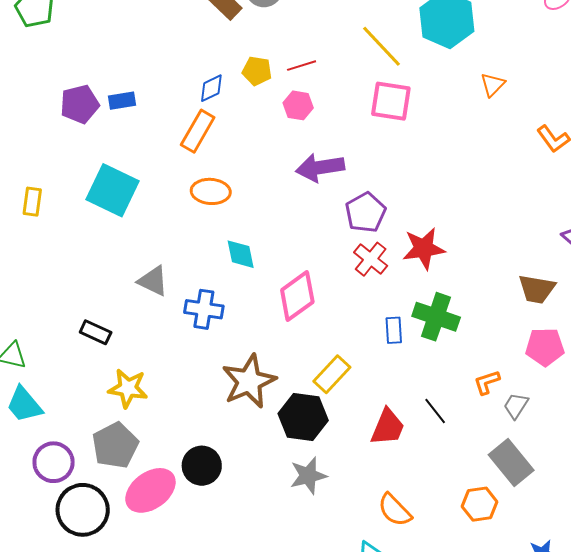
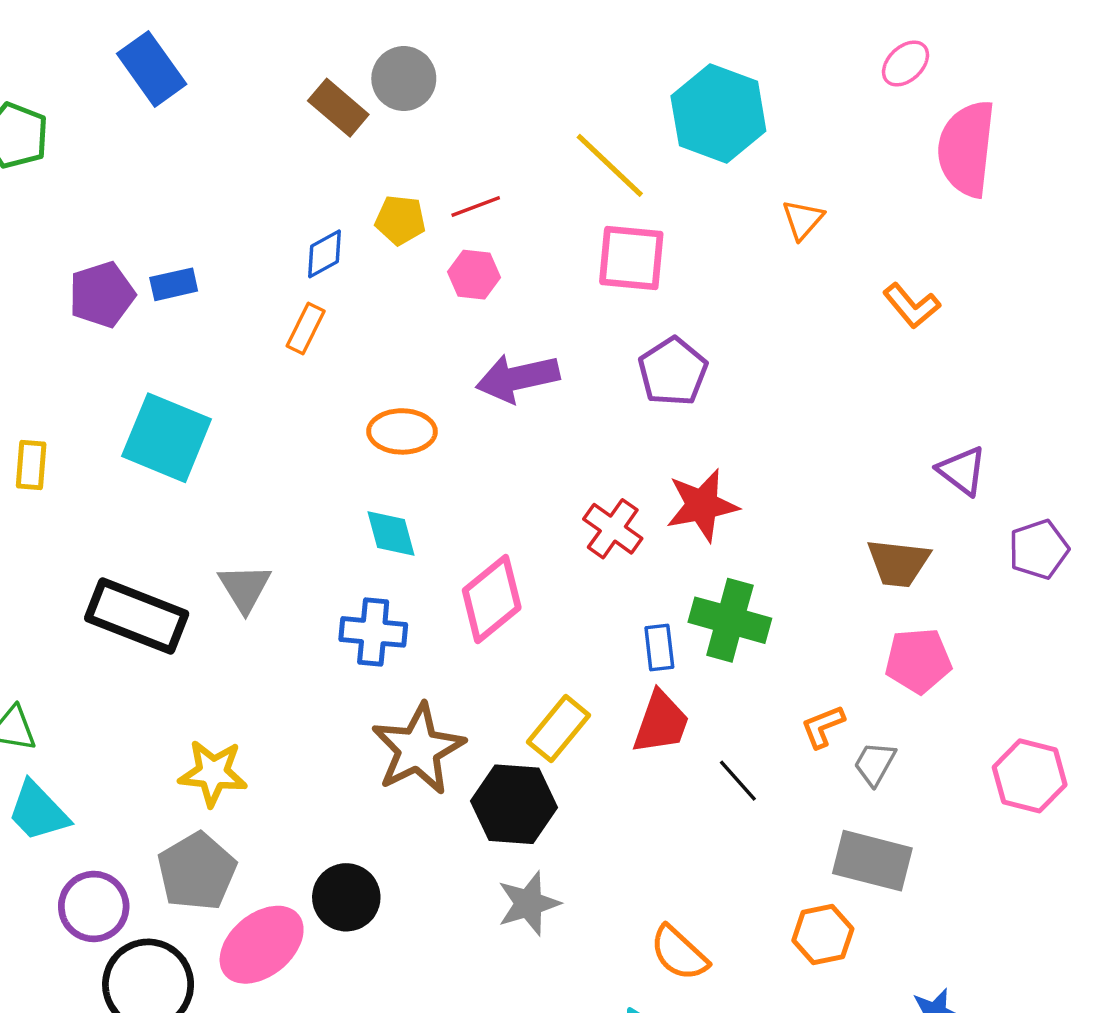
orange rectangle: (198, 131) -> (306, 328), size x0.7
orange ellipse: (211, 191) -> (402, 431), moved
purple pentagon: (366, 212) -> (673, 372), moved
gray triangle: (153, 281) -> (245, 588), turned 36
blue cross: (204, 309) -> (373, 632), moved
black rectangle: (96, 332) -> (137, 616), moved, size x1.8
red trapezoid: (388, 427) -> (661, 723), moved
gray rectangle: (511, 463) -> (872, 861), turned -33

